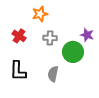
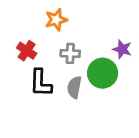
black L-shape: (18, 71) -> (41, 83), moved
gray semicircle: (53, 74) -> (74, 87), moved

